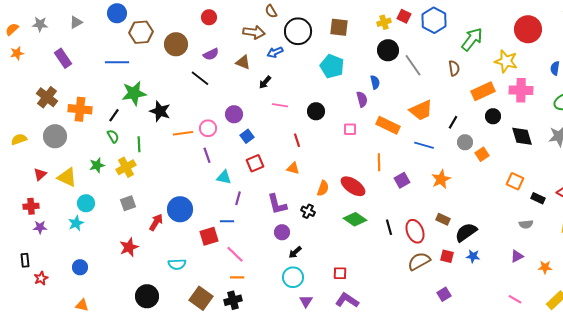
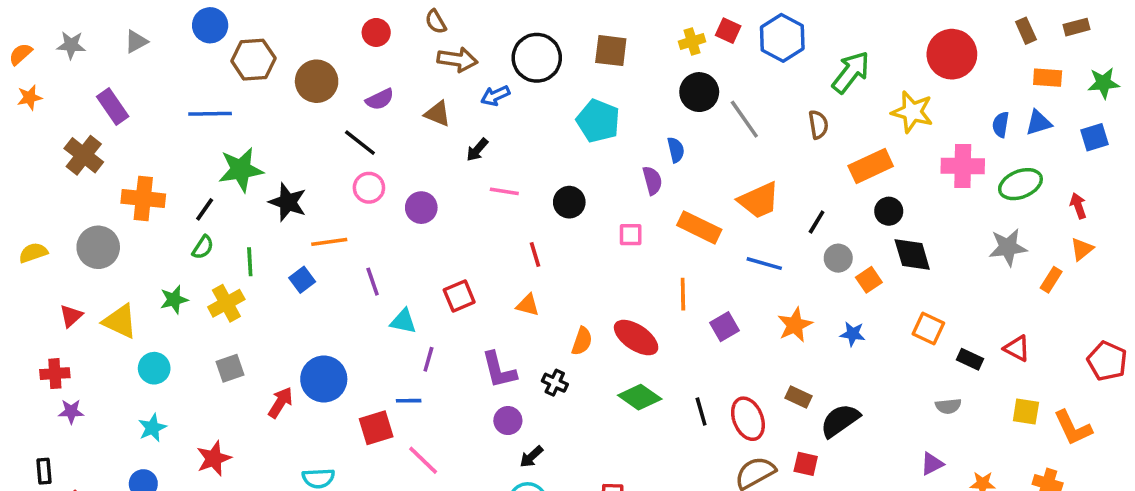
brown semicircle: (271, 11) -> (436, 22), moved
pink cross: (521, 90) -> (963, 166), moved
brown cross: (47, 97) -> (84, 155), moved
pink circle: (208, 128) -> (369, 188), moved
green semicircle: (113, 136) -> (203, 247), turned 64
blue square: (247, 136) -> (302, 280), moved
black diamond: (522, 136) -> (912, 254), moved
cyan star: (76, 223) -> (152, 428), moved
red star: (129, 247) -> (214, 458), moved
blue star: (473, 256) -> (853, 334), moved

